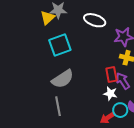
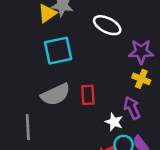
red rectangle: (111, 74) -> (88, 95), moved
gray line: (58, 106) -> (28, 127), moved

